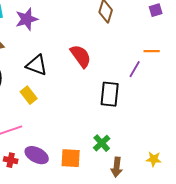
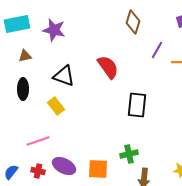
purple star: (27, 19) -> (54, 30), turned 30
purple line: (135, 69) -> (157, 50), moved
green cross: (102, 143) -> (129, 154), turned 30

